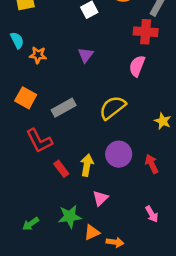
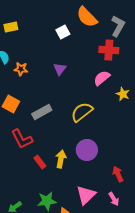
pink semicircle: (137, 66) -> (102, 78), turned 30
yellow star: (163, 121) -> (123, 94), moved
red arrow: (152, 164) -> (118, 174), moved
pink triangle: (100, 198) -> (86, 195), moved, size x1.5

